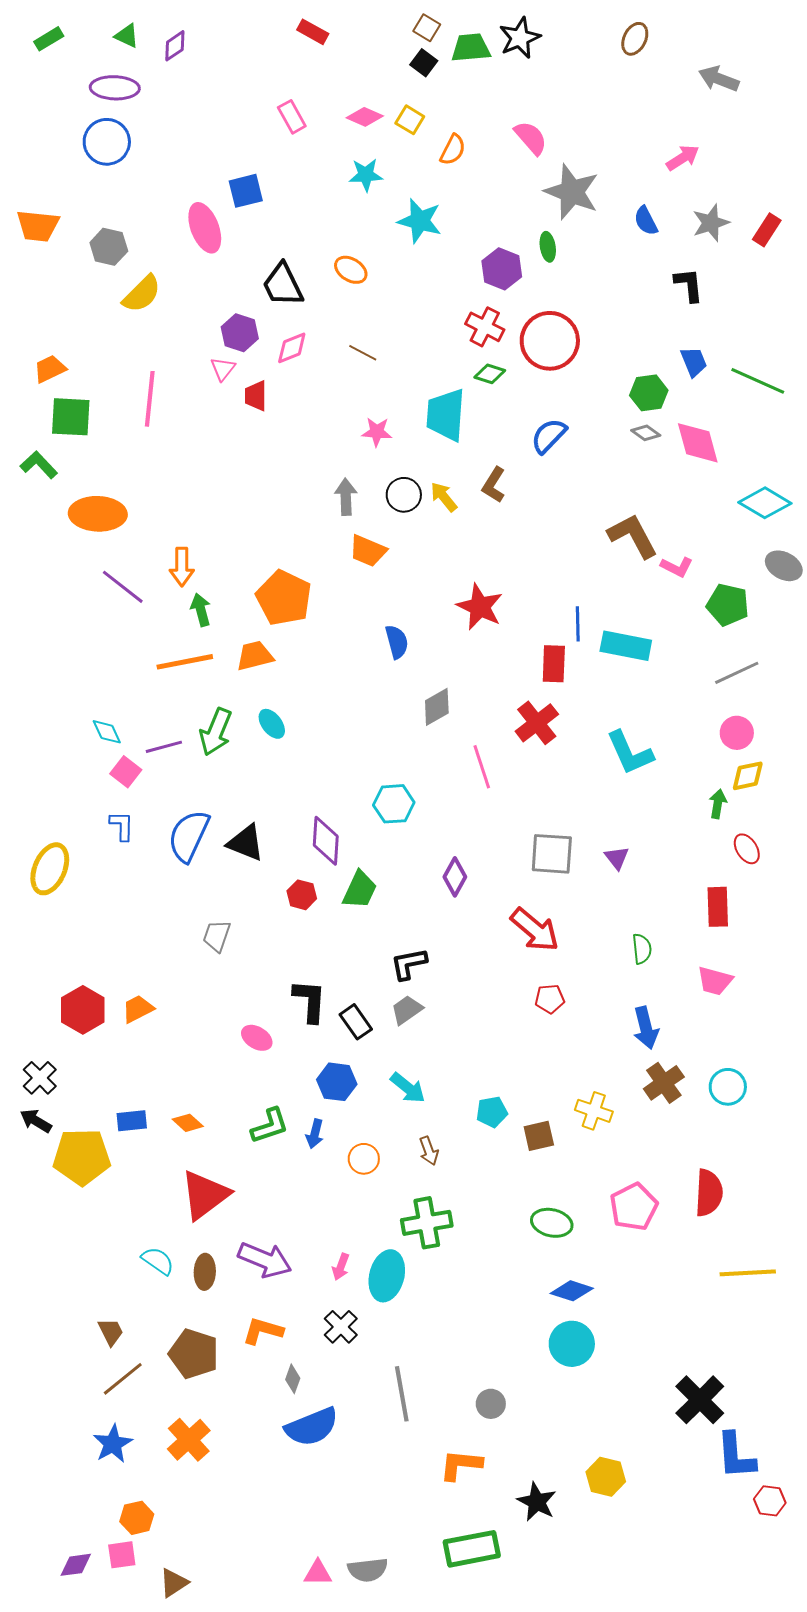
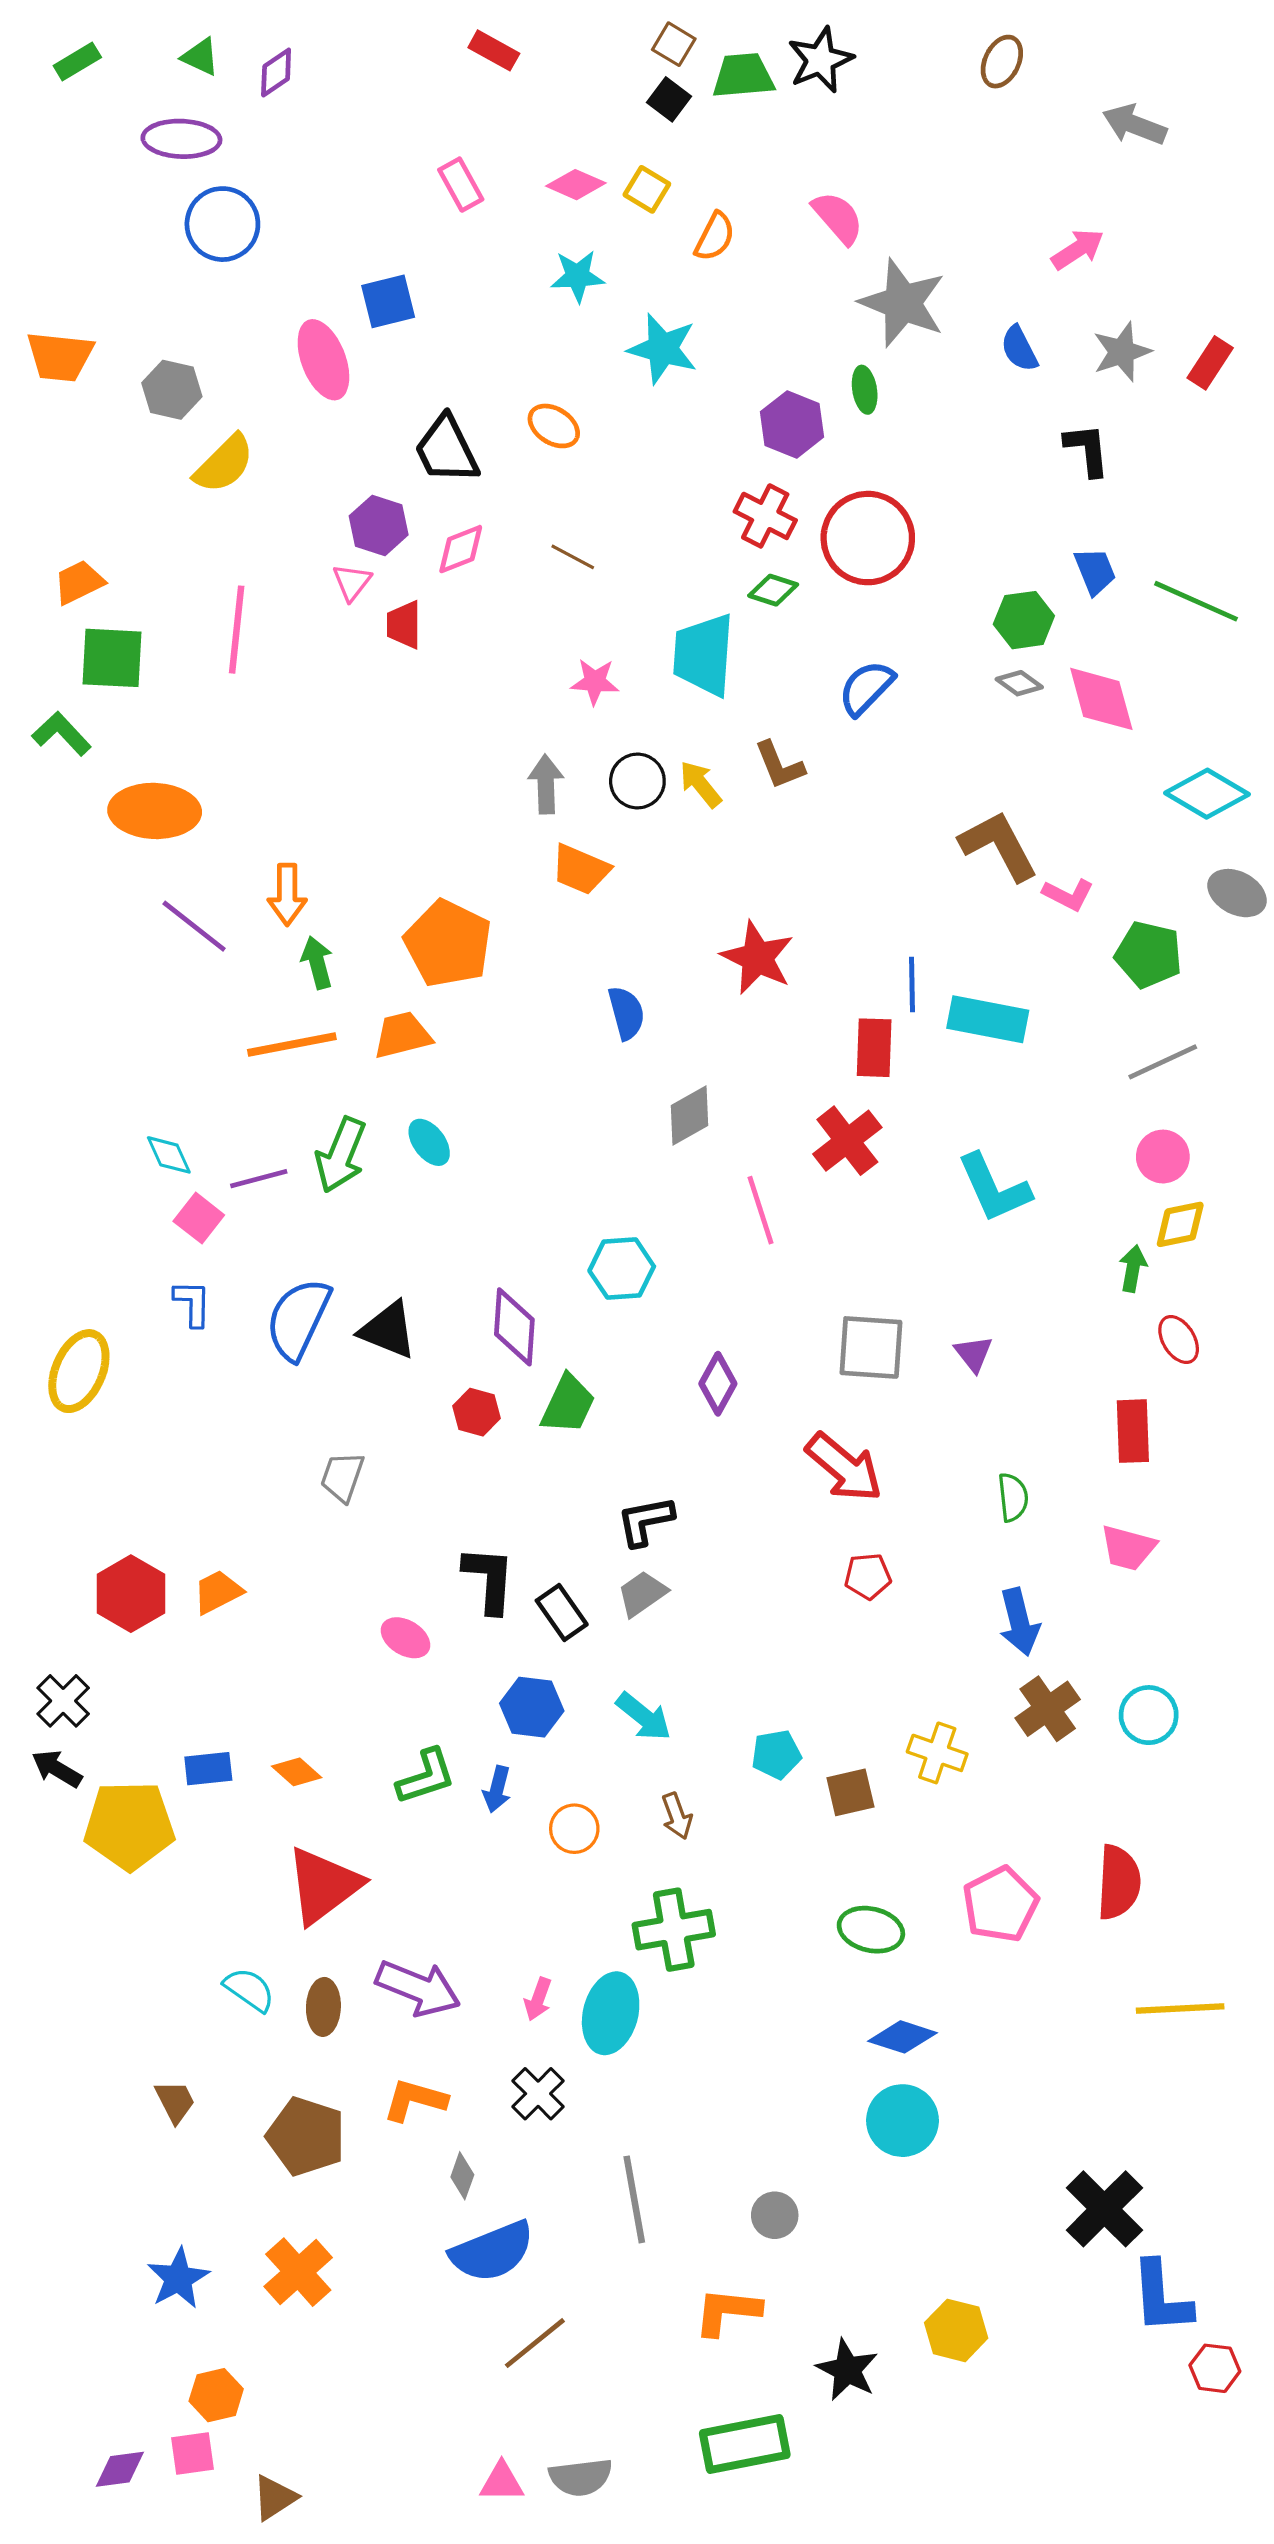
blue circle: (107, 142) -> (222, 224), moved
brown L-shape: (494, 485) -> (779, 765), turned -54
brown line: (123, 1379) -> (535, 2343), moved

